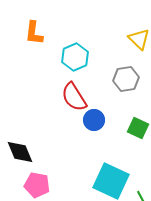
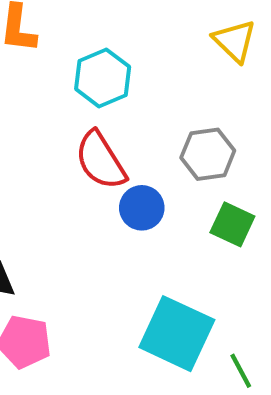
gray hexagon: (126, 79) -> (208, 154), moved

